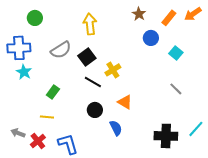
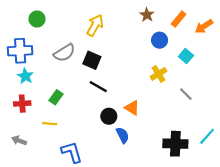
orange arrow: (193, 14) -> (204, 26), moved
yellow arrow: (90, 24) -> (95, 25), turned 35
black square: (87, 57) -> (92, 60), turned -30
yellow cross: (113, 70) -> (158, 74), moved
black circle: (95, 110) -> (109, 116), moved
red cross: (38, 141) -> (22, 104), moved, turned 35

